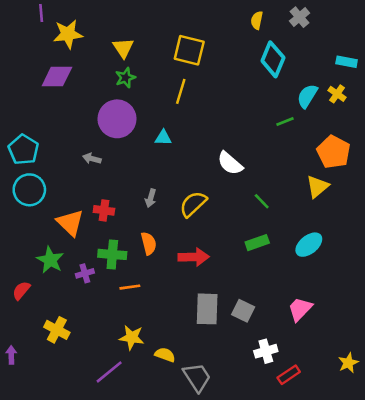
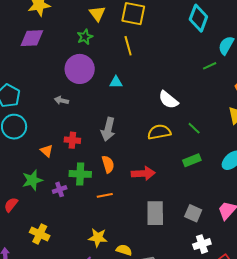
yellow triangle: (123, 48) -> (97, 14), moved
yellow line: (181, 91) -> (128, 46), turned -30
gray arrow: (151, 198) -> (108, 129), size x1.6
yellow semicircle: (193, 204) -> (159, 132), moved, turned 35
orange triangle: (70, 223) -> (47, 151), size x0.6
green star: (50, 260) -> (32, 180), turned 30
orange line: (130, 287) -> (105, 195), moved
gray square: (243, 311) -> (193, 213), moved

